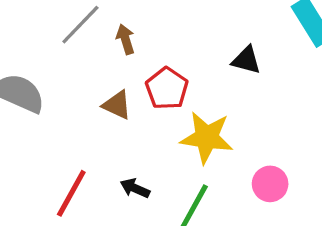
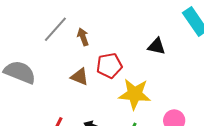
red pentagon: (167, 88) -> (109, 65), turned 30

